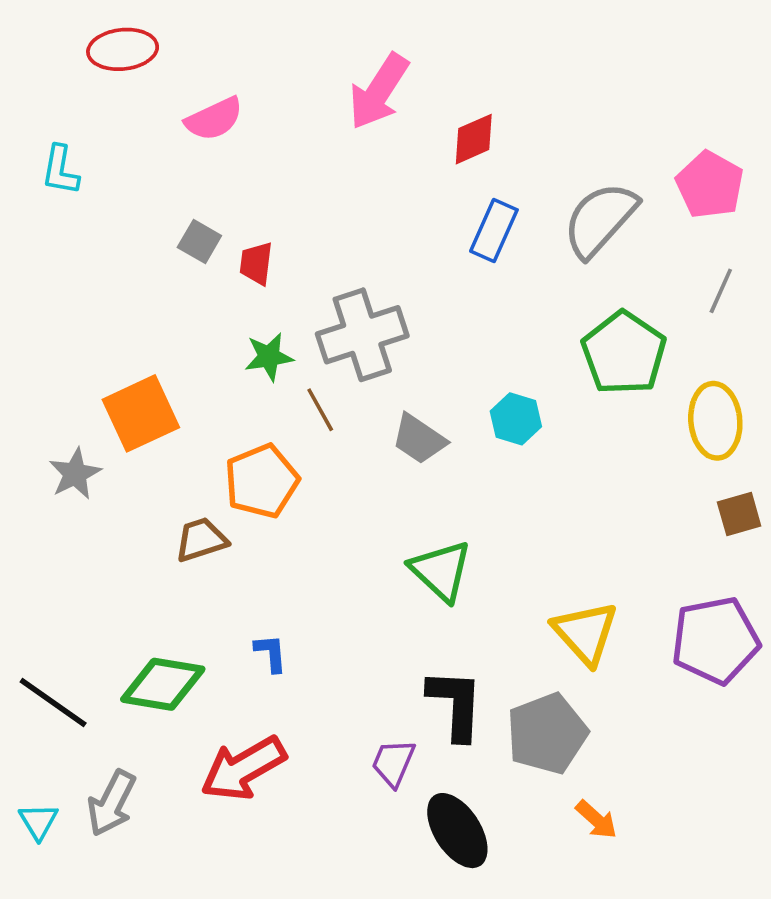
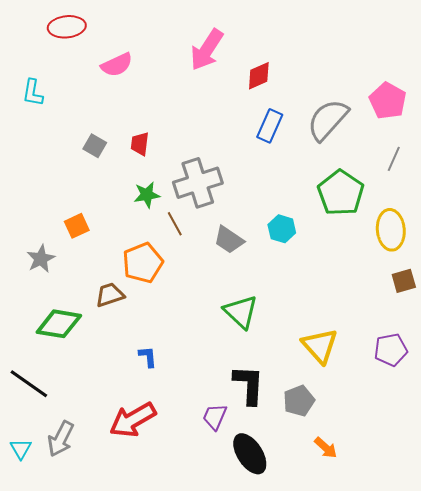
gray square: (199, 241) -> (95, 146), moved
orange square: (141, 413) -> (77, 226), size x0.6
purple pentagon: (715, 640) -> (391, 350), size x0.7
green diamond: (163, 684) -> (59, 324), moved
gray pentagon: (547, 734) -> (299, 401), size x0.7

